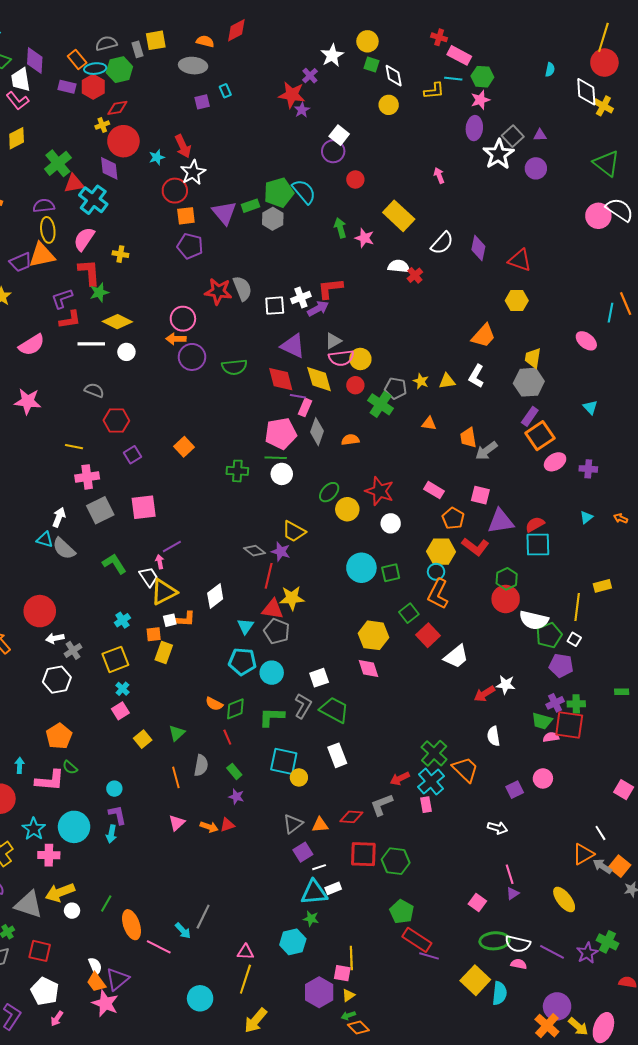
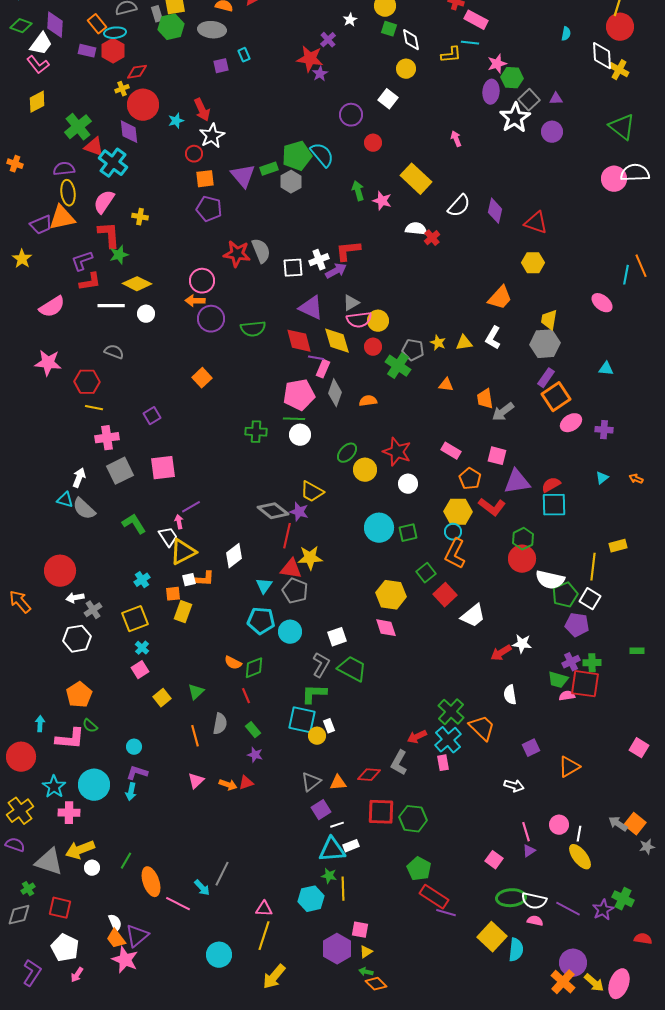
white star: (332, 55) -> (350, 20), size x0.6
green hexagon: (119, 70) -> (171, 27), moved
green hexagon: (482, 77) -> (512, 78), moved
white trapezoid: (21, 80) -> (41, 44), turned -135
white square: (339, 135) -> (388, 99), moved
red triangle: (74, 184) -> (94, 147), turned 30
red circle: (175, 191) -> (194, 154), size x0.7
white semicircle: (620, 210) -> (635, 173), turned -36
cyan triangle: (590, 407) -> (606, 369), turned -42
red hexagon: (116, 421) -> (87, 382), moved
orange square: (184, 447) -> (202, 378), moved
gray diamond: (255, 551) -> (273, 511), size x1.4
white square: (574, 639) -> (590, 599), size x1.5
green L-shape: (272, 717) -> (314, 694), moved
white rectangle: (337, 755) -> (329, 726), moved, size x0.6
pink circle: (543, 778) -> (559, 825), moved
gray L-shape: (382, 805) -> (399, 763), turned -40
purple L-shape: (117, 815) -> (137, 773), turned -60
white line: (600, 833) -> (579, 834), moved, turned 42
orange triangle: (583, 854) -> (569, 767), moved
yellow line: (351, 958) -> (343, 889), moved
green arrow: (348, 1015) -> (366, 972), turned 32

